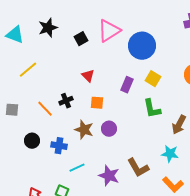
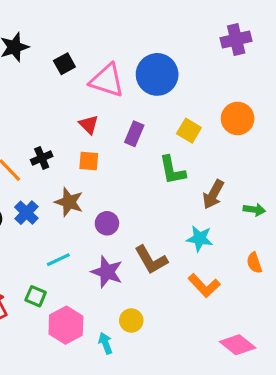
pink triangle: (109, 31) -> (107, 81), moved, turned 50
red triangle: (88, 76) -> (89, 125), moved
yellow square: (153, 79) -> (189, 131), moved
purple circle: (109, 129) -> (107, 223), moved
blue cross: (59, 146) -> (26, 213), moved, turned 35

